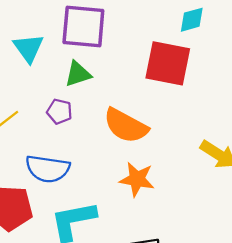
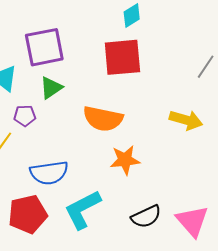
purple pentagon: (59, 111) -> (25, 116), moved

